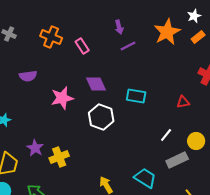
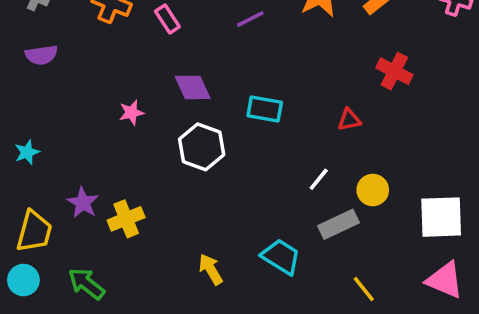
purple semicircle: (28, 76) -> (41, 55), moved
pink star: (62, 98) -> (131, 113), size x0.6

